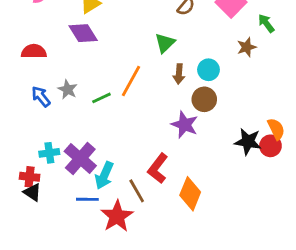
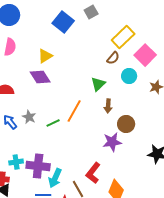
cyan circle: (208, 70) -> (129, 76), moved
purple star: (185, 125) -> (112, 142), turned -30
purple cross: (80, 158) -> (38, 166), turned -35

